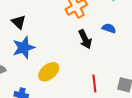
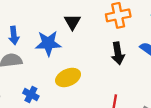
black triangle: (19, 22) -> (72, 22), moved

